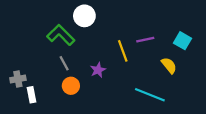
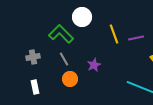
yellow line: (123, 51) -> (114, 34), moved
gray cross: (18, 79) -> (33, 57), moved

